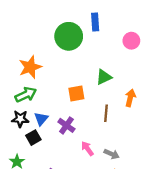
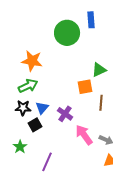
orange star: (30, 67) -> (32, 61), turned 30
orange square: (76, 94) -> (85, 87), moved
pink arrow: (87, 149) -> (84, 135), size x1.5

